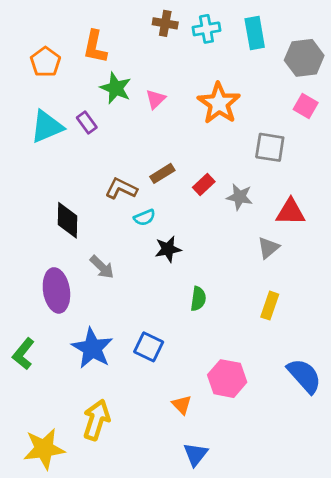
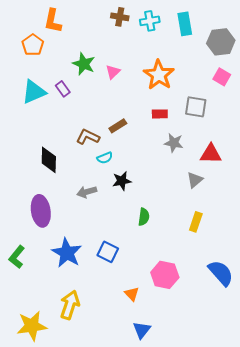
orange L-shape: (95, 47) -> (53, 21), moved
red rectangle: (204, 184) -> (160, 114), moved, turned 42
gray arrow: (102, 267) -> (87, 192), moved, turned 120

